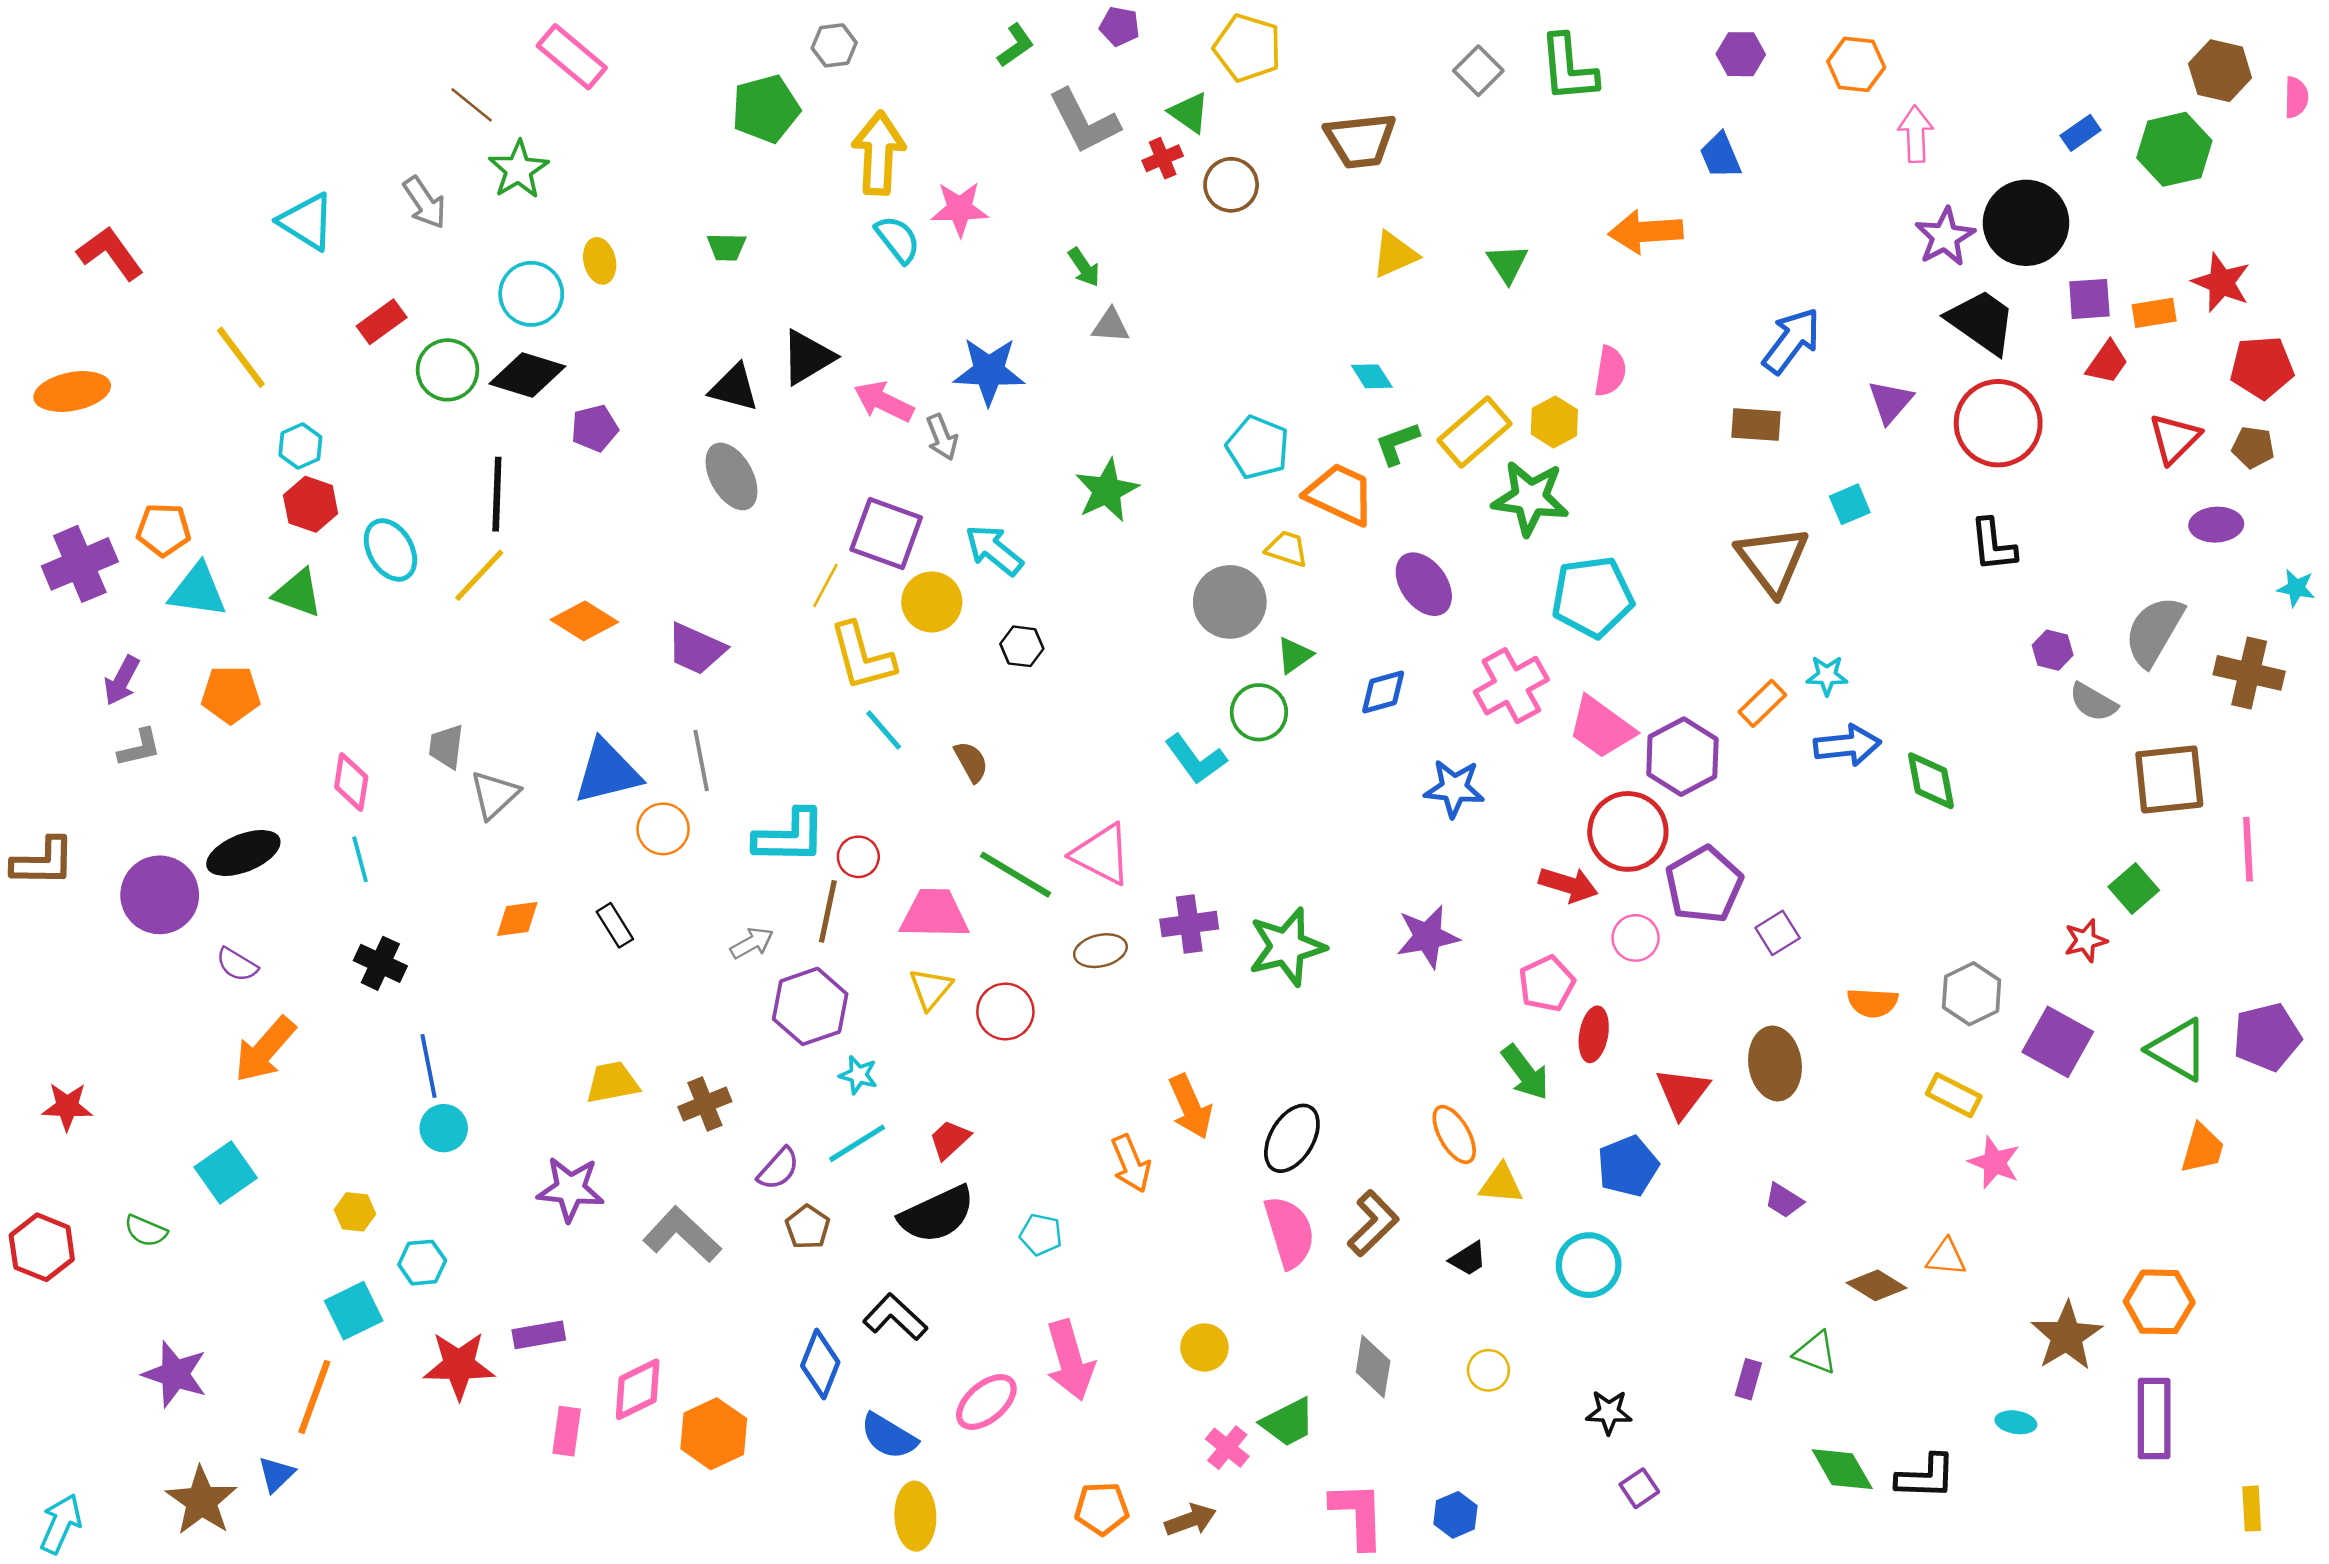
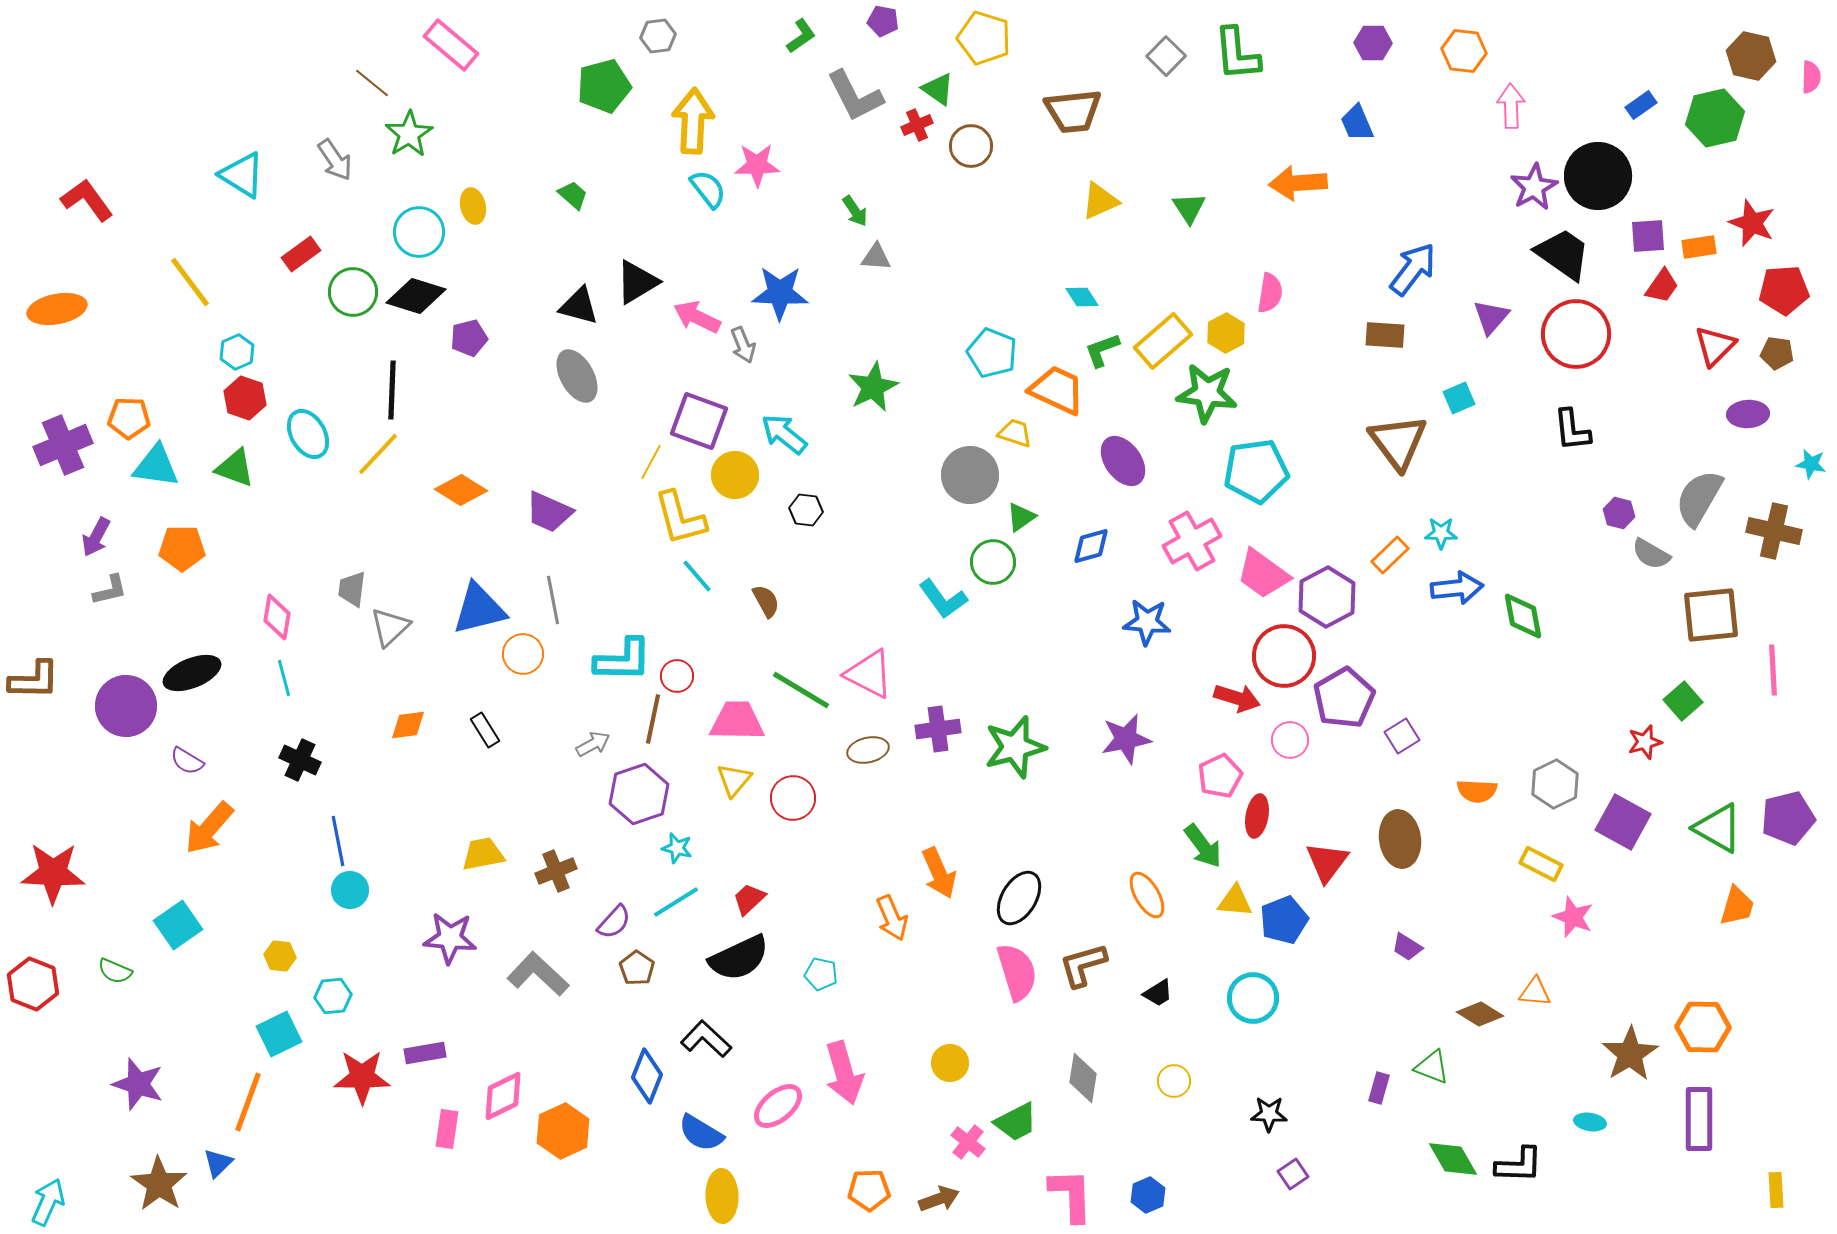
green trapezoid: (726, 247) -> (573, 195), turned -140
red star: (67, 1107) -> (53, 873), size x1.6
yellow triangle: (1501, 1184) -> (1235, 901), moved
brown L-shape: (1373, 1223) -> (1083, 965), turned -152

